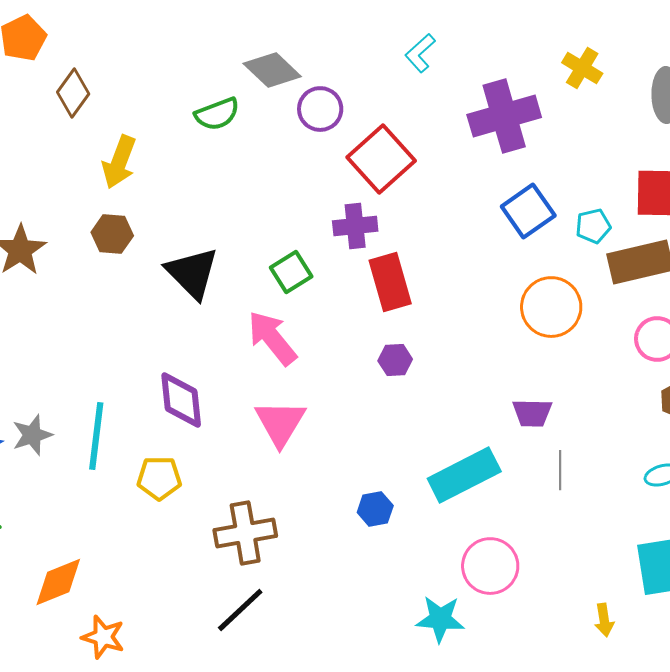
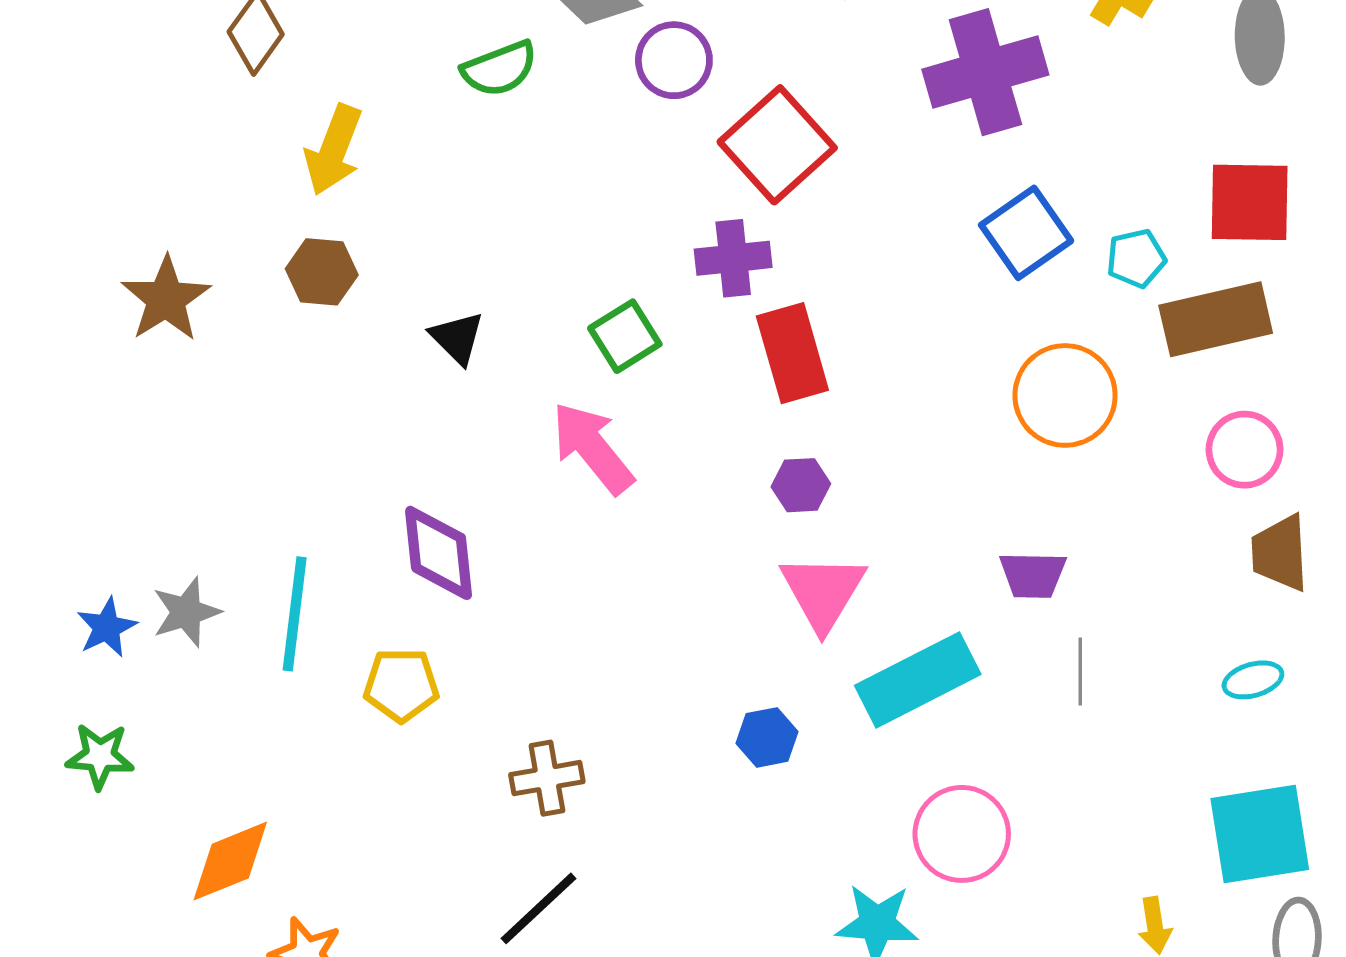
black triangle: (192, 273) -> (457, 338), size x0.6
pink triangle: (280, 423) -> (823, 592), moved
brown cross: (245, 533) -> (547, 778), size x0.7

